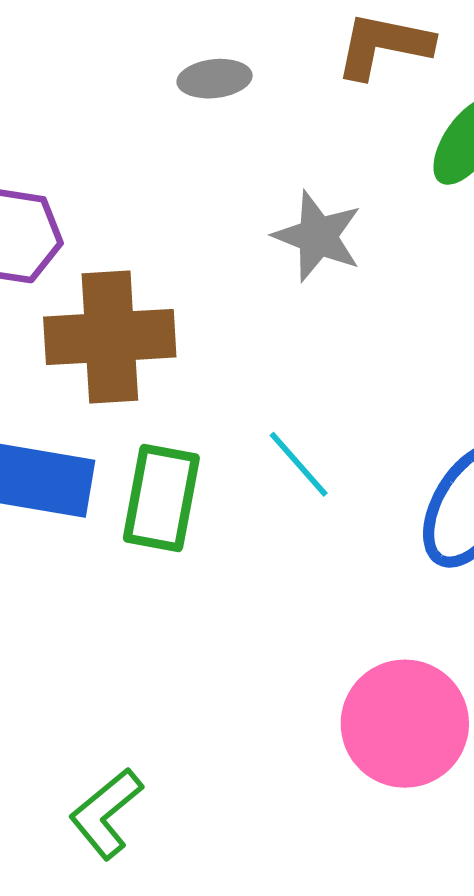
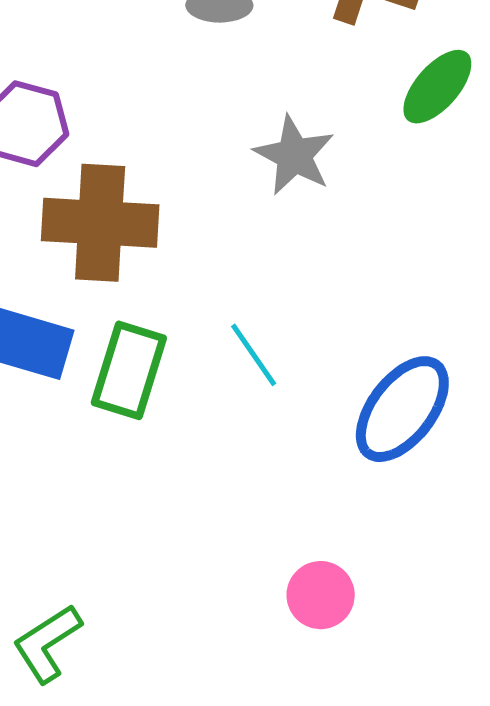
pink circle: (405, 724) -> (321, 595), size x0.6

